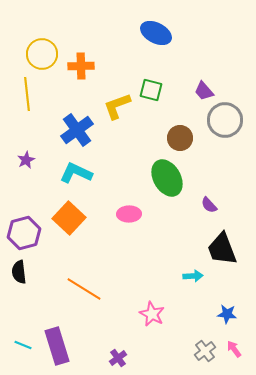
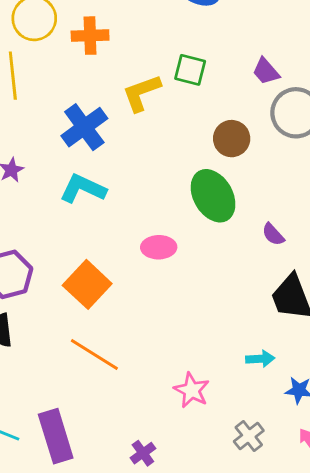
orange square: (69, 218) -> (87, 284), moved
cyan arrow: (193, 276) -> (260, 359), moved
gray cross: (205, 351) -> (249, 436), moved

